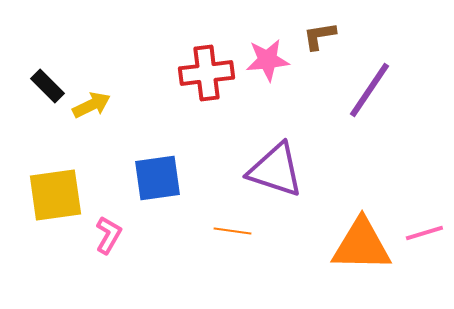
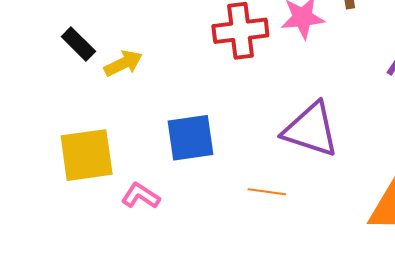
pink L-shape: (108, 235) -> (141, 196), turned -87

